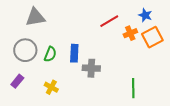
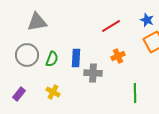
orange cross: (130, 33) -> (118, 56), moved
purple rectangle: (17, 81) -> (19, 94), moved

